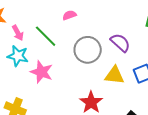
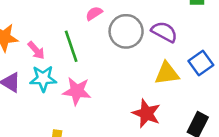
green line: (46, 36) -> (71, 46), turned 40
gray circle: (88, 50) -> (126, 31), moved

